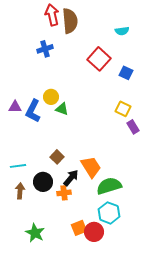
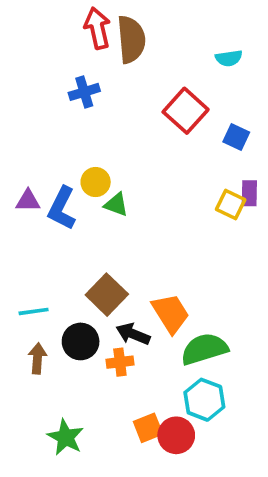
purple rectangle: (133, 127) -> (249, 193), moved, turned 32
brown square: (57, 157) -> (107, 295), size x1.5
black arrow: (71, 178) -> (133, 334), turned -108

